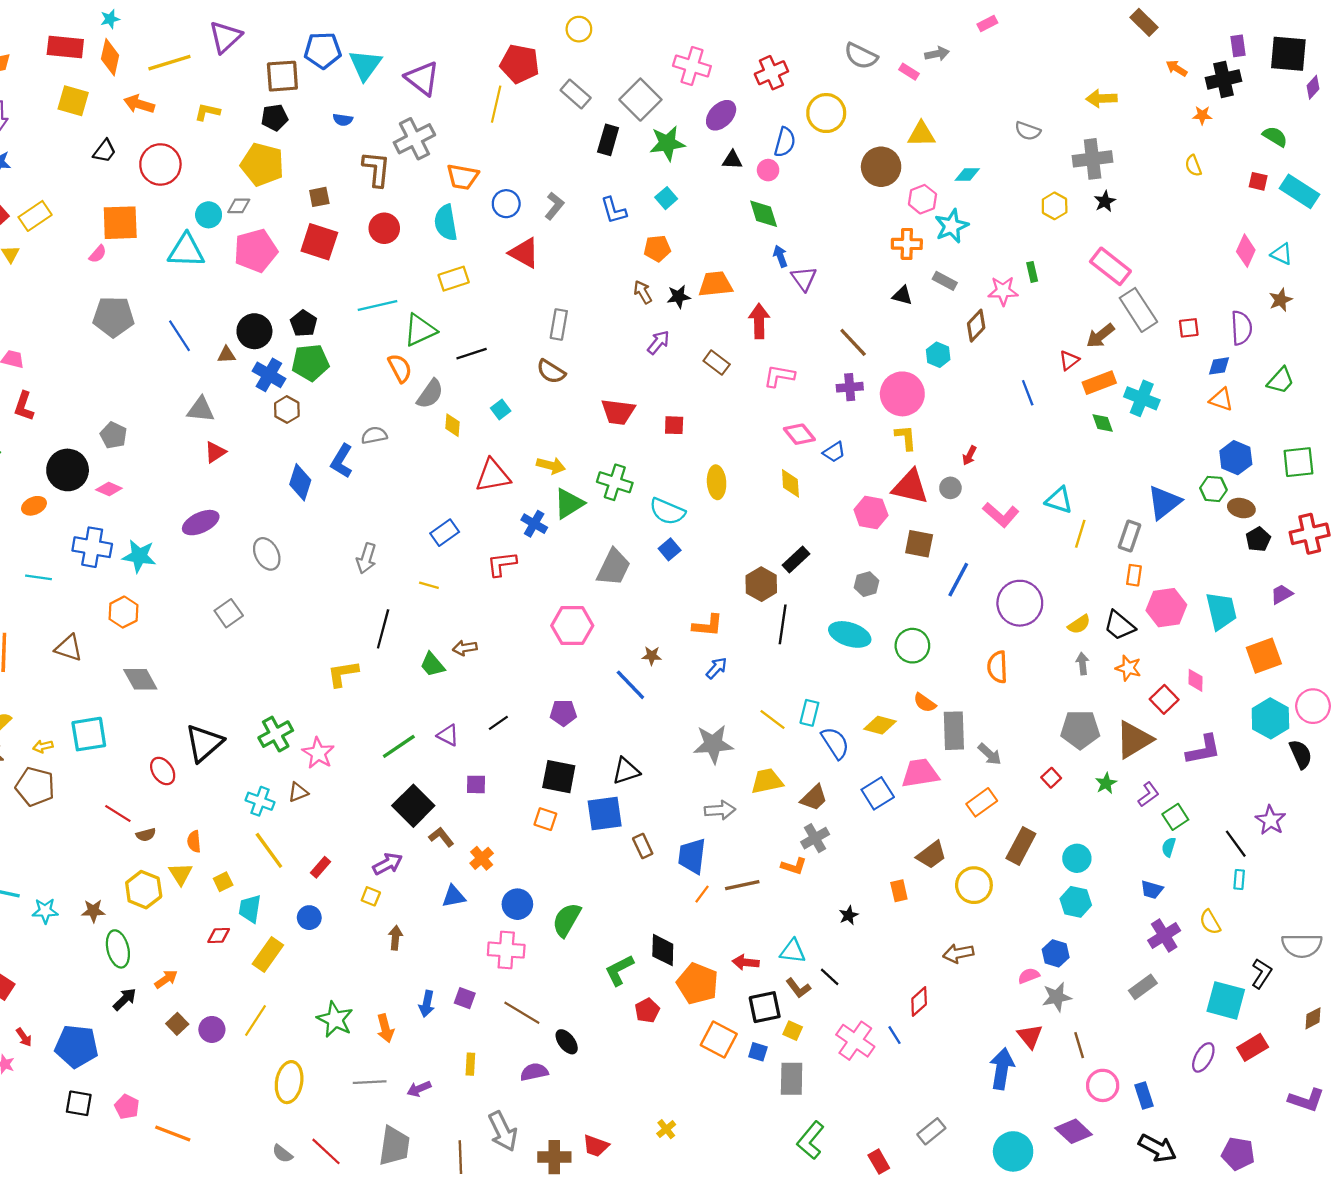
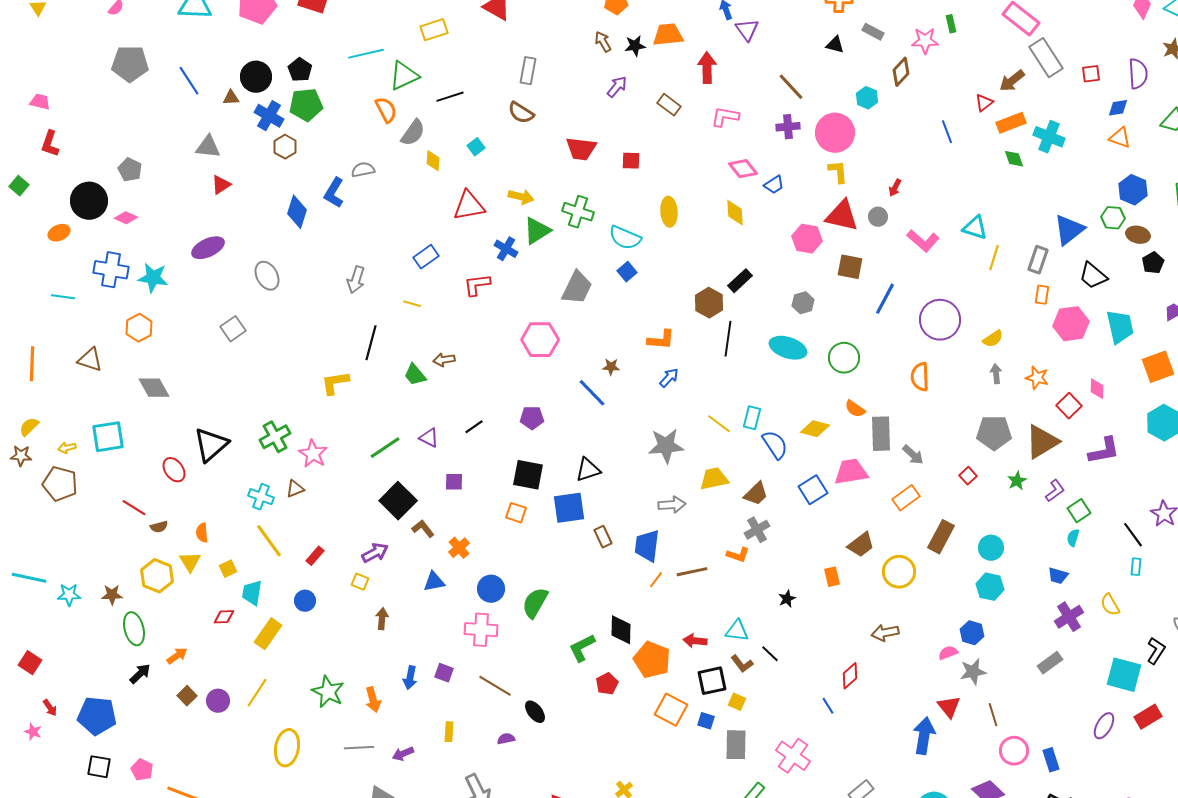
black trapezoid: (1119, 626) -> (1093, 276), moved
pink cross: (855, 1041) -> (793, 756), moved
purple semicircle: (534, 1072) -> (506, 739), size x0.7

